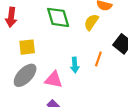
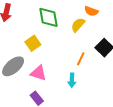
yellow square: (27, 47) -> (33, 43), moved, turned -35
cyan arrow: (75, 65) -> (72, 80), moved

